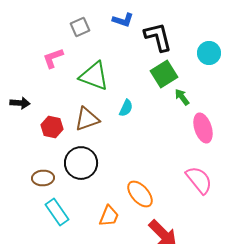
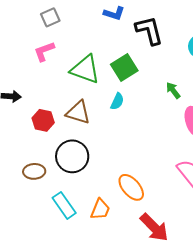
gray square: (80, 27) -> (50, 17), moved
green square: (164, 74) -> (124, 67), moved
brown triangle: (87, 119) -> (78, 112), turned 36
cyan rectangle: (57, 212) -> (64, 205), moved

